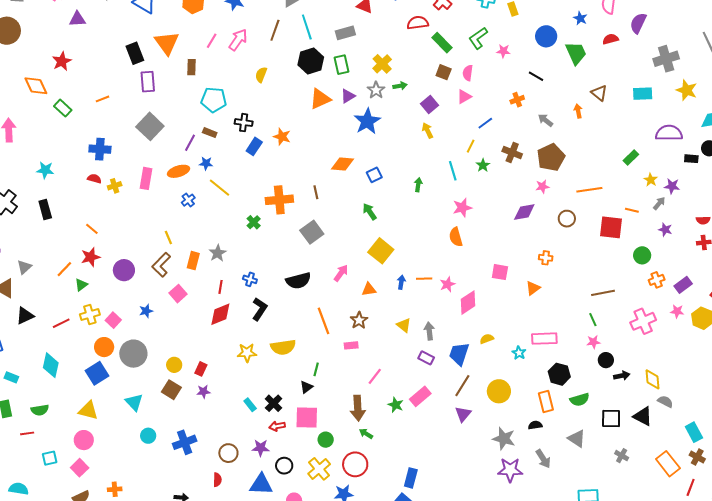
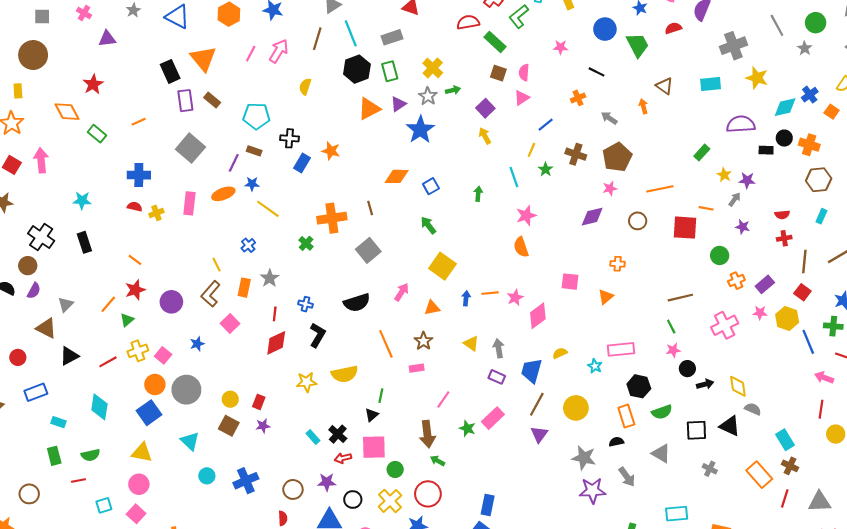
green L-shape: (478, 38) -> (519, 16), moved
brown rectangle: (191, 67) -> (212, 100), moved, turned -49
blue cross: (188, 200) -> (248, 245), moved

